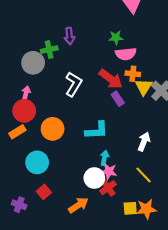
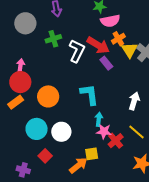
green cross: (49, 50) -> (53, 39), moved
gray circle: (33, 63) -> (25, 23), moved
orange cross: (133, 74) -> (118, 39), turned -32
white L-shape: (74, 84) -> (77, 51), moved
cyan L-shape: (97, 131) -> (89, 94), turned -90
white circle: (94, 178) -> (61, 132), moved
red cross: (108, 188) -> (116, 141), moved
yellow square: (130, 208) -> (92, 154), moved

